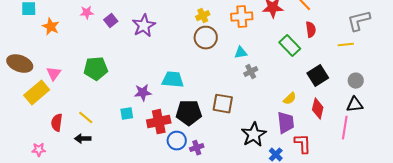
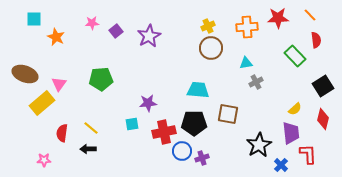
cyan trapezoid: (173, 80) -> (198, 90), moved

